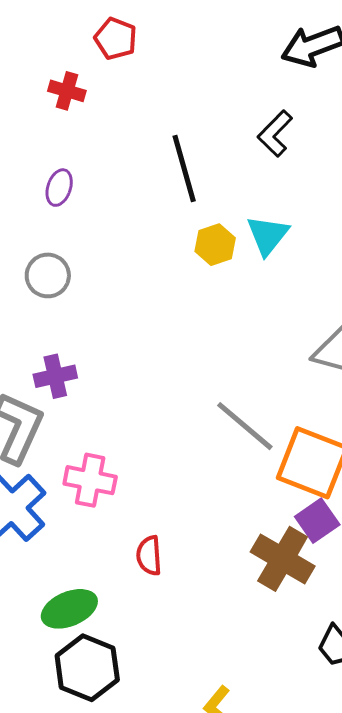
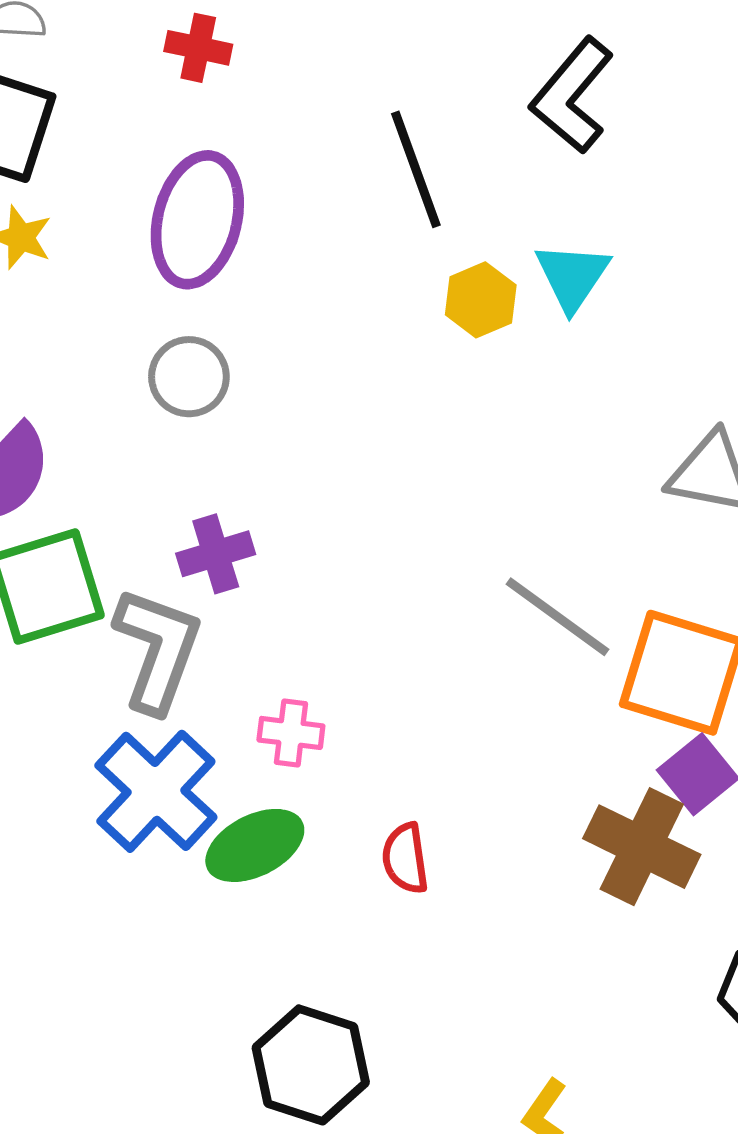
black L-shape: (275, 134) -> (572, 96), size x1.4
purple ellipse: (59, 188) -> (197, 220), size x2.0
pink cross: (90, 480) -> (291, 733), size x0.7
green ellipse: (69, 609) -> (255, 845), moved

